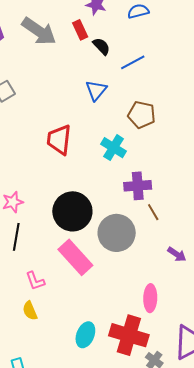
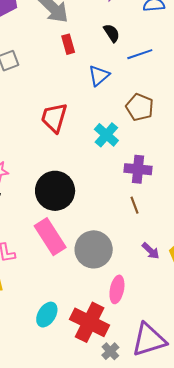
red rectangle: (80, 30) -> (68, 44), moved
purple cross: (138, 186) -> (138, 169), moved
gray circle: (117, 233) -> (94, 249), moved

